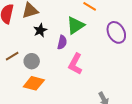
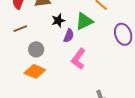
black star: (40, 30) -> (58, 21), moved
brown line: (12, 56) -> (20, 29), moved

